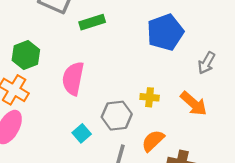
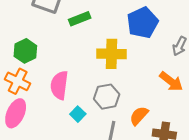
pink semicircle: (73, 78) -> (59, 85), moved
yellow cross: (150, 97) -> (112, 54), moved, size x1.8

